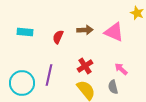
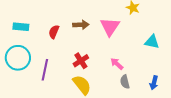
pink triangle: (114, 32) -> (110, 27), turned 40
cyan circle: (22, 83) -> (18, 58), moved
gray semicircle: (113, 87) -> (125, 82), moved

